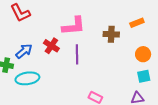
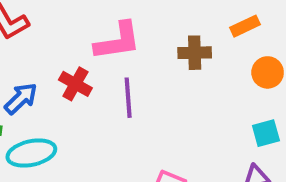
orange circle: (143, 54) -> (268, 72), moved

